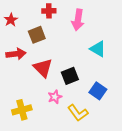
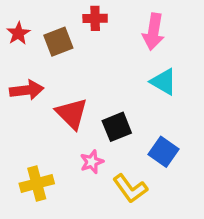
red cross: (49, 11) -> (95, 18), moved
pink arrow: (78, 20) -> (153, 32), moved
brown square: (37, 35) -> (58, 42), moved

